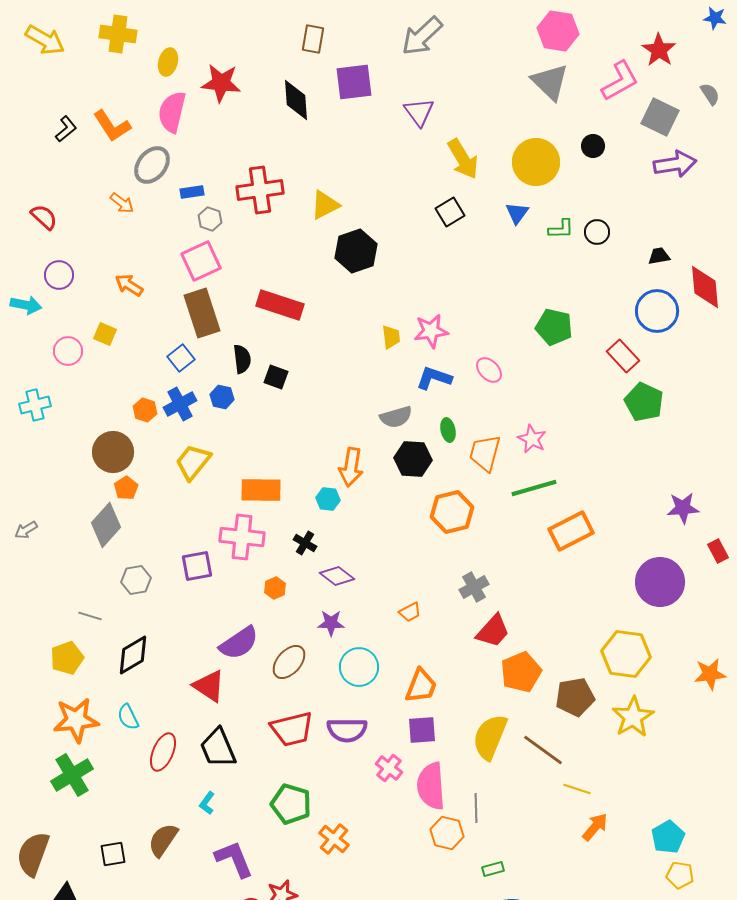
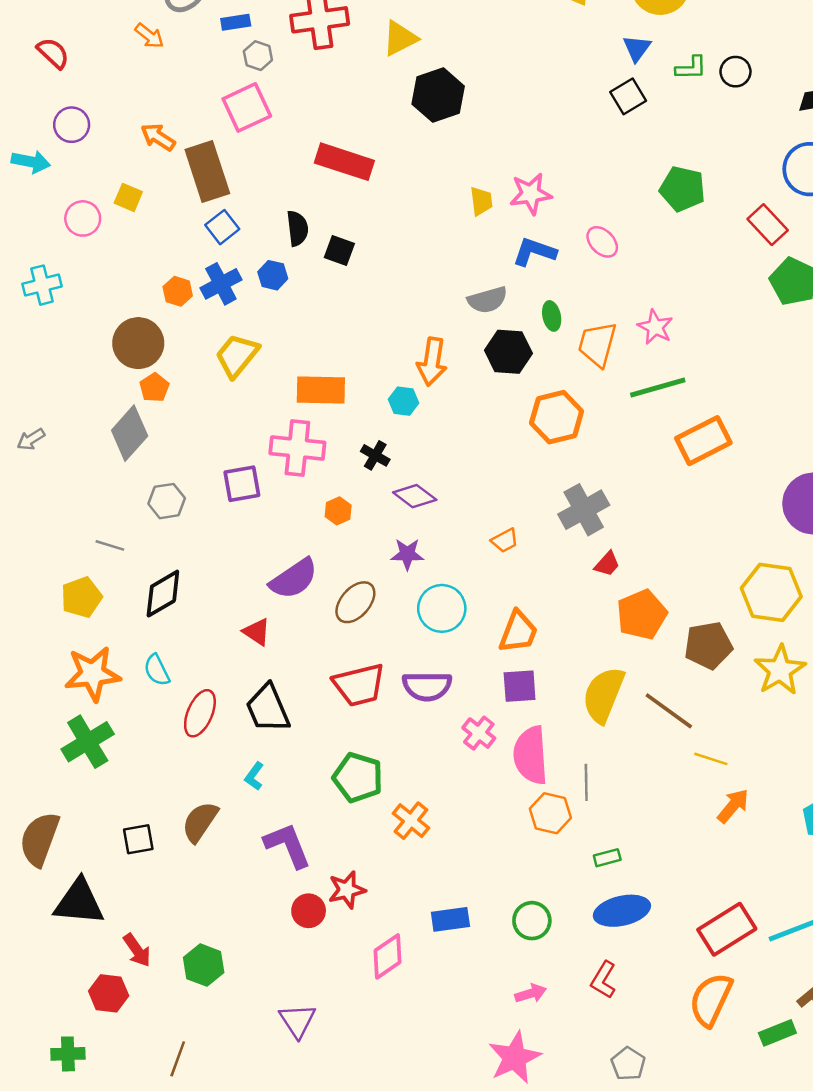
black square: (450, 212) -> (628, 96), moved
brown rectangle: (202, 313) -> (207, 172), moved
gray cross: (474, 587) -> (584, 510), size x1.4
red trapezoid: (493, 631) -> (607, 564), size x0.6
red triangle: (209, 686) -> (257, 632), size x0.7

